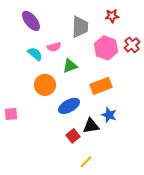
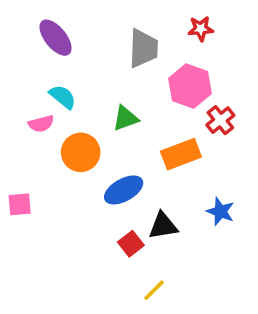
red cross: (132, 45) -> (220, 120), moved
pink semicircle: (54, 47) -> (41, 124), moved
blue star: (109, 115) -> (220, 211), moved

